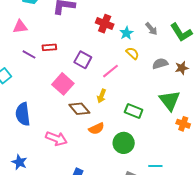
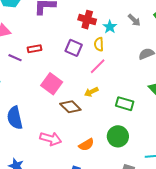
yellow semicircle: (132, 53) -> (99, 44), moved, turned -128
purple square: (83, 60) -> (74, 48), moved
yellow arrow: (102, 96) -> (91, 92), turned 48
orange semicircle: (96, 129) -> (86, 145), moved

